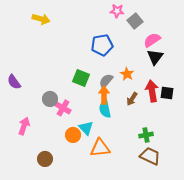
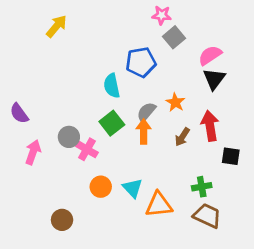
yellow arrow: (41, 19) -> (56, 26), turned -66
gray square: (135, 21) -> (174, 37), moved
green square: (81, 78) -> (112, 123), moved, turned 30
black square: (167, 93) -> (231, 156), moved
cyan semicircle: (105, 109) -> (112, 86), moved
pink arrow: (24, 126) -> (33, 152), moved
cyan triangle: (86, 128) -> (133, 188), moved
orange triangle: (100, 148) -> (159, 205), moved

